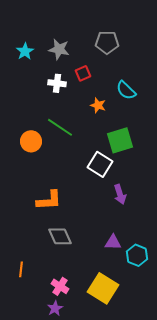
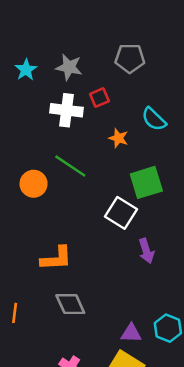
white cross: (57, 83) -> (66, 110), size x1.4
purple triangle: (113, 242) -> (131, 333), moved
orange line: (21, 269) -> (15, 313), moved

